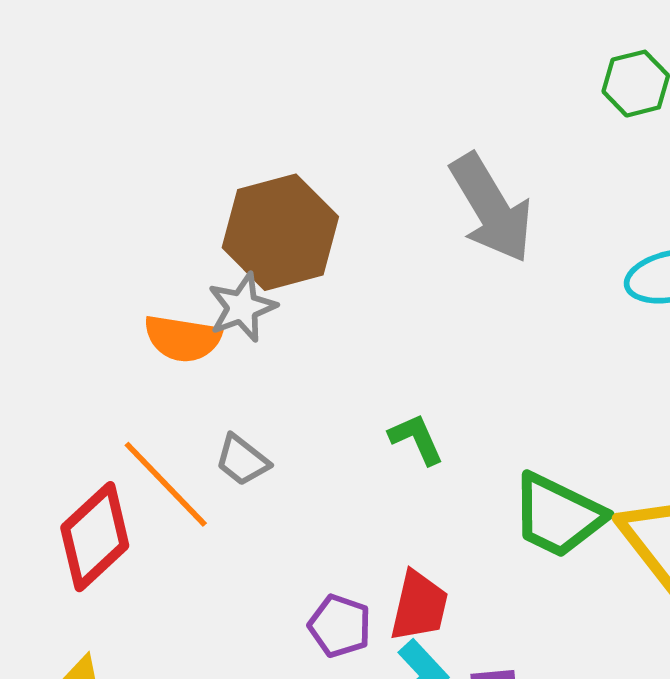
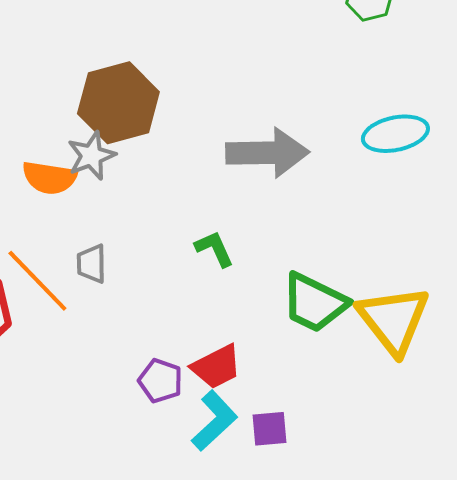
gray arrow: (491, 208) -> (267, 153), moved, turned -60
gray trapezoid: (242, 460) -> (91, 264), turned 51
red trapezoid: (419, 606) -> (216, 367), turned 50

